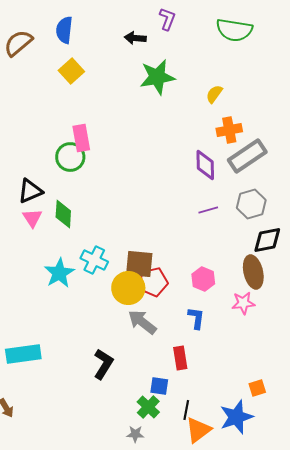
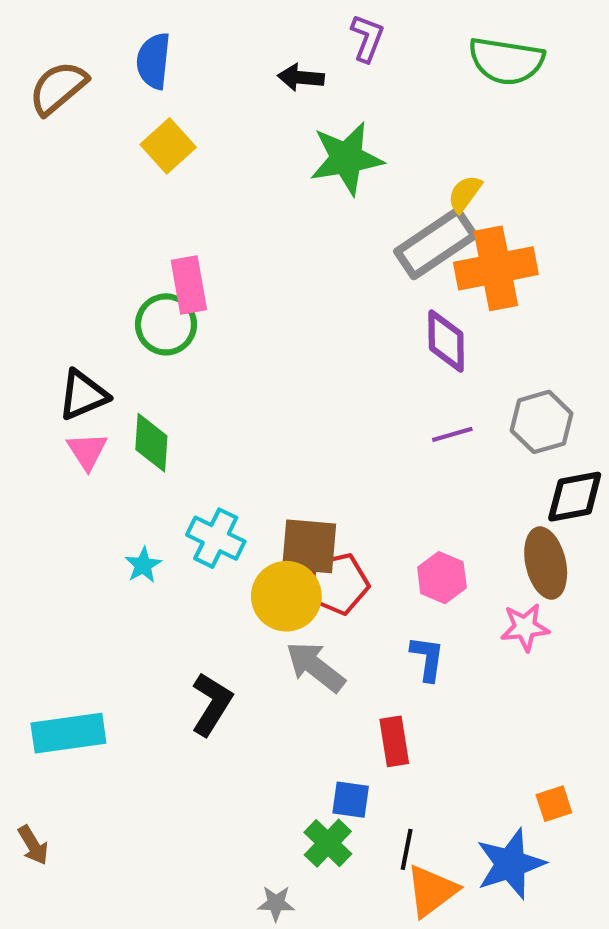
orange cross: (229, 130) -> (496, 268), size x1.5
gray rectangle: (247, 156) -> (436, 243), moved
cyan star: (59, 273) -> (143, 565), size x0.6
black L-shape: (103, 364) -> (212, 704), moved
gray star: (135, 434) -> (276, 903), moved

